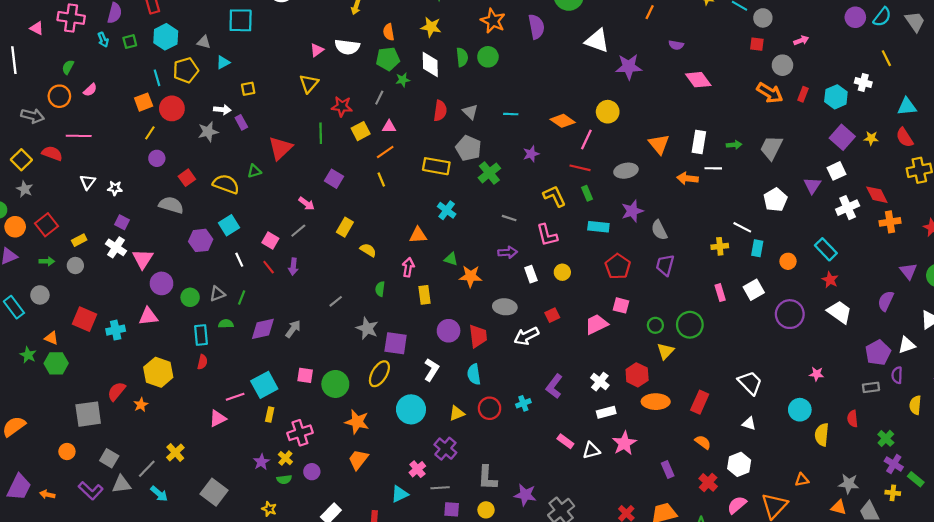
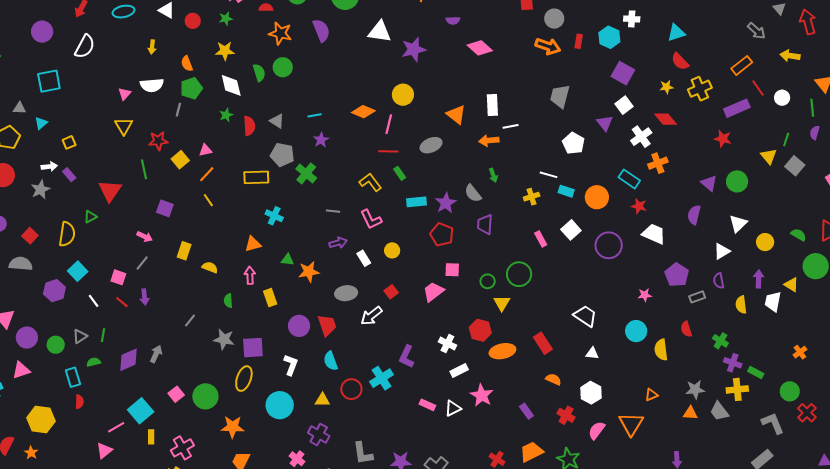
green star: (403, 80) -> (226, 115), moved
gray line: (379, 98) -> (178, 110), moved
yellow star: (871, 138) -> (666, 87), moved
green arrow: (734, 145) -> (493, 175), moved, turned 88
purple star: (531, 154) -> (321, 140), moved
yellow semicircle: (226, 184) -> (67, 234), turned 90
purple star: (632, 211) -> (446, 203), moved
orange cross: (890, 222) -> (658, 163), moved
cyan rectangle: (757, 248) -> (566, 191), turned -70
orange circle: (788, 261) -> (597, 197), size x1.5
purple pentagon: (878, 353) -> (677, 275), moved
pink square: (305, 375) -> (176, 394), turned -35
red rectangle: (700, 402) -> (543, 343), turned -45
cyan cross: (523, 403) -> (382, 378), size x1.6
yellow triangle: (457, 413) -> (322, 400), turned 35
yellow cross: (893, 493) -> (737, 389), size x1.5

